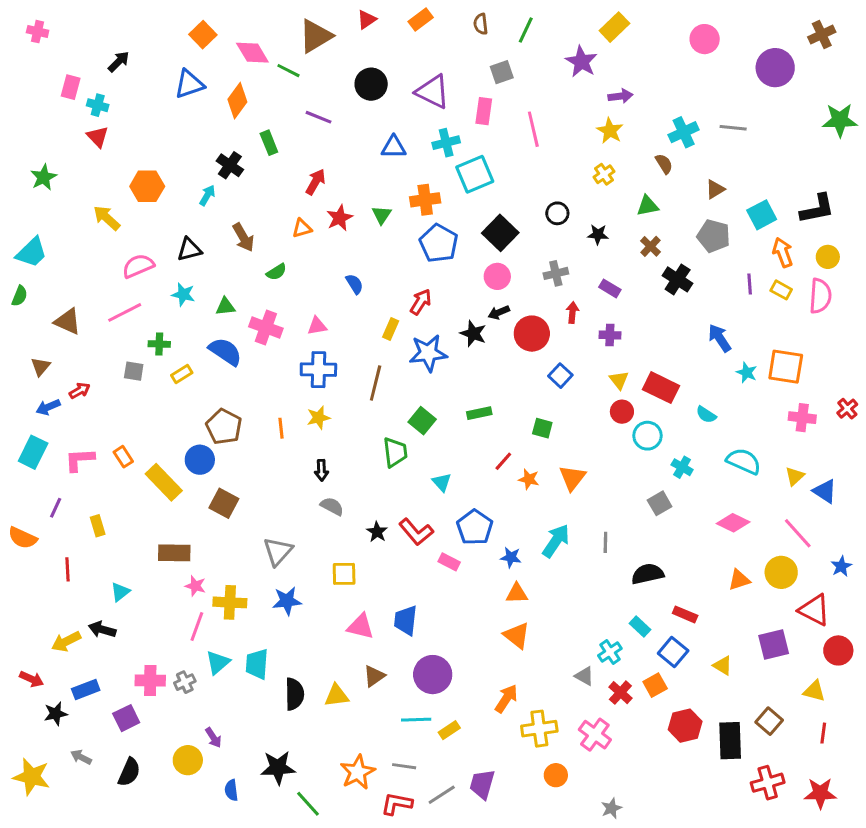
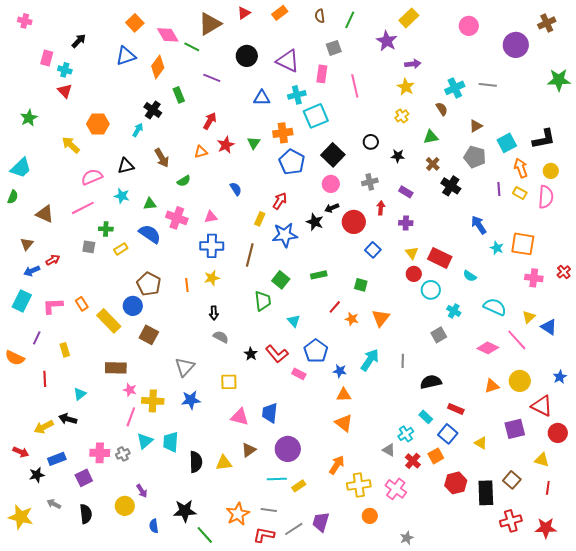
pink line: (798, 533) -> (517, 340), moved
black semicircle: (129, 772) -> (86, 514), turned -30

